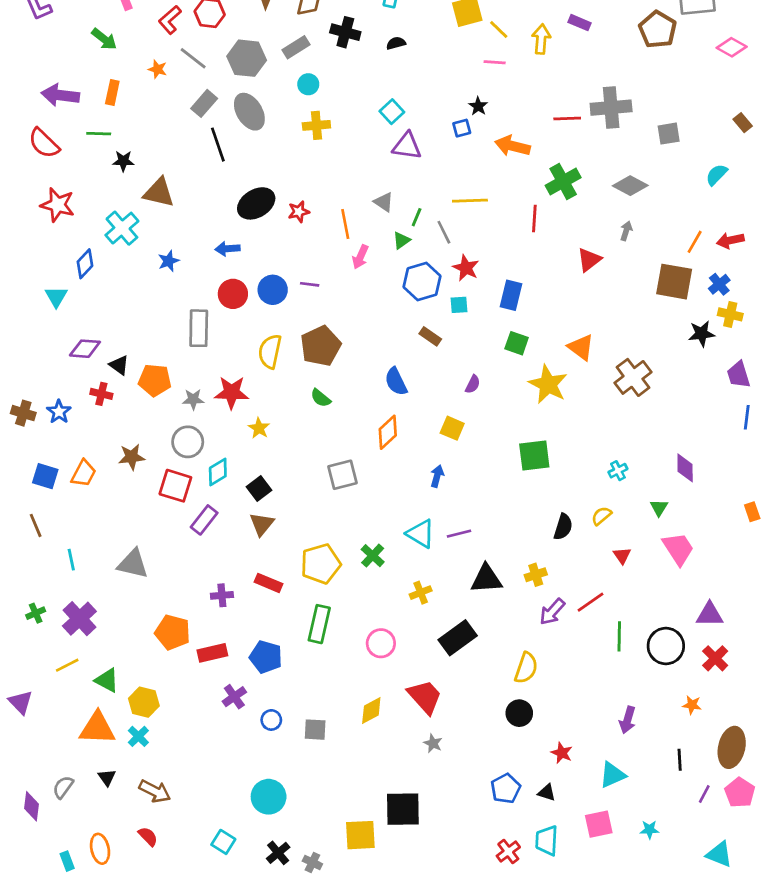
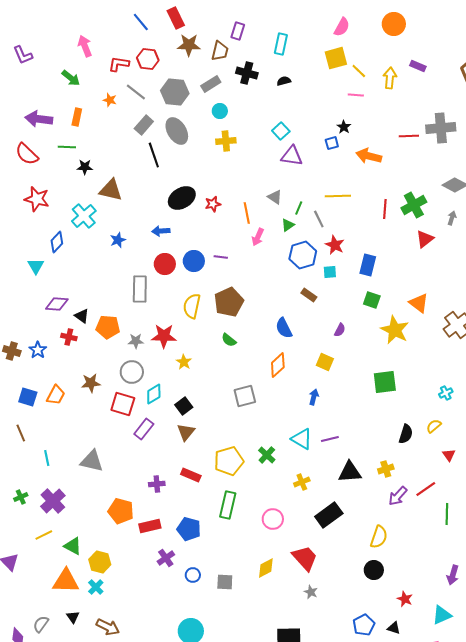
red L-shape: (170, 20) -> (119, 64), turned 50
green cross: (563, 182) -> (414, 205), moved

